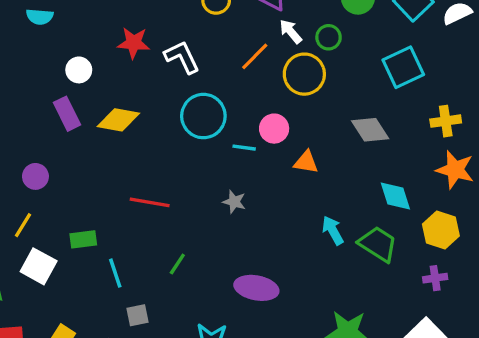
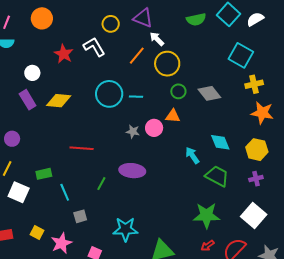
green circle: (329, 37) -> (178, 91), moved
red star: (134, 43) -> (64, 54), turned 30
white L-shape: (182, 57) -> (94, 47), moved
cyan square: (403, 67) -> (241, 55), moved, turned -30
pink circle: (274, 129) -> (154, 128), moved
cyan line: (244, 148) -> (136, 97), moved
cyan diamond: (395, 196) -> (220, 142), moved
gray star: (234, 202) -> (133, 132), moved
green trapezoid: (378, 244) -> (217, 176), moved
purple ellipse: (256, 288) -> (132, 171), moved

